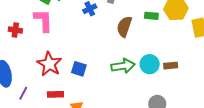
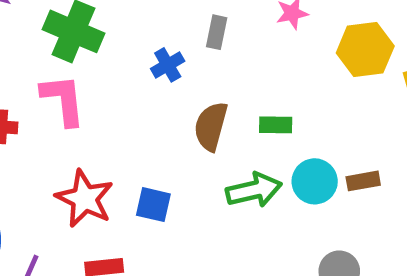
green rectangle: (151, 16) -> (276, 125), moved
brown semicircle: (124, 27) -> (211, 126), moved

